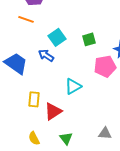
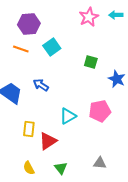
cyan square: (57, 37) -> (52, 47), moved
green square: (89, 39) -> (91, 62), moved, turned 32
pink pentagon: (105, 66) -> (100, 111), moved

